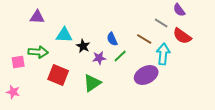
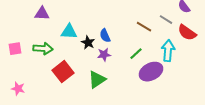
blue semicircle: (112, 39) -> (105, 36), moved
brown line: (144, 39) -> (144, 27), moved
green line: (120, 56) -> (136, 54), moved
pink square: (18, 62) -> (15, 49), moved
red square: (58, 75) -> (63, 72), turned 30

